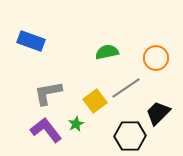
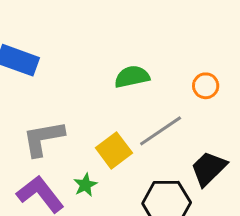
orange circle: (156, 58) -> (206, 86), size x0.7

